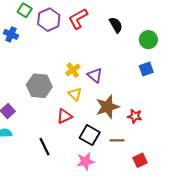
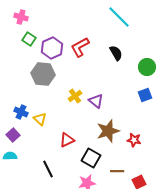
blue cross: (11, 34) -> (21, 112), moved
gray hexagon: (39, 86) -> (43, 74), moved
yellow triangle: (75, 94) -> (40, 119), moved
brown line: (117, 140) -> (117, 171), moved

